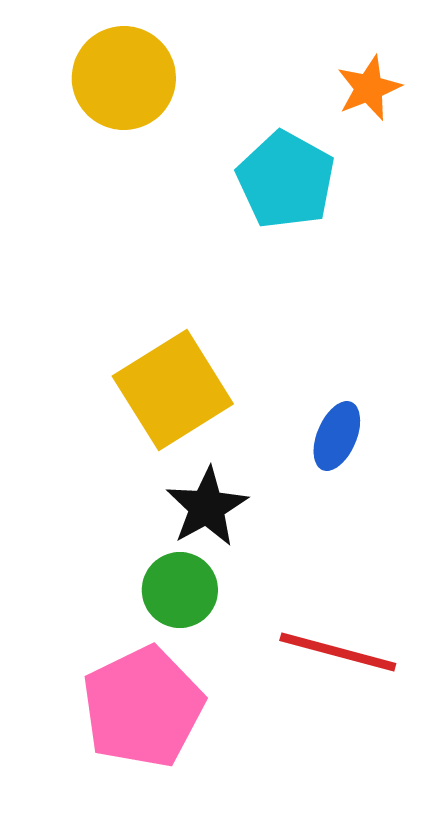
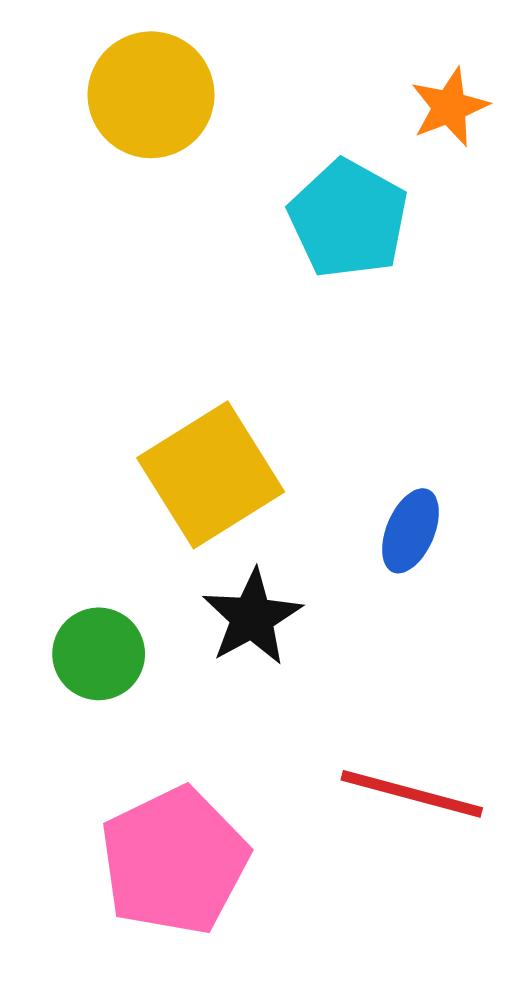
green circle: (180, 590) -> (99, 654), moved

